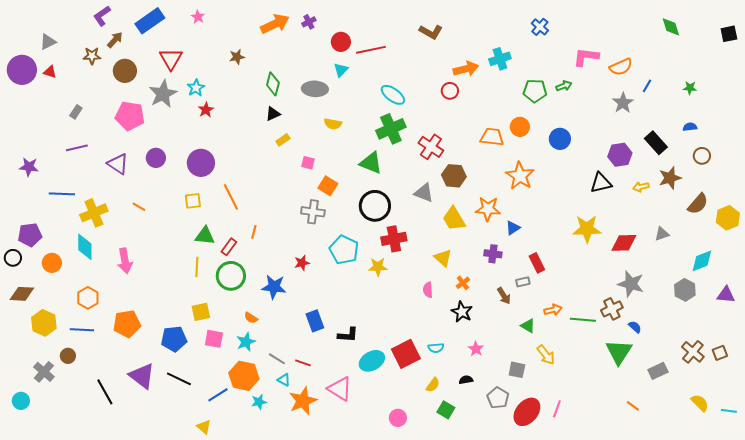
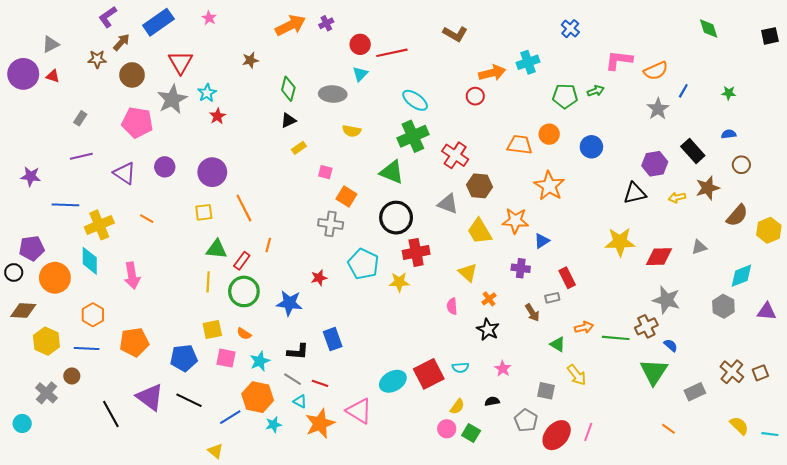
orange circle: (52, 263) -> (55, 278), size x1.5
orange semicircle: (251, 318) -> (244, 334), moved
black L-shape: (348, 335) -> (298, 352), moved
pink circle: (398, 418) -> (447, 429), moved

